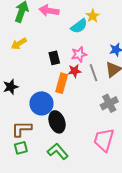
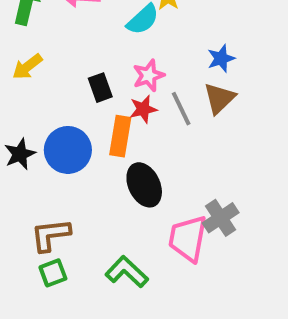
blue circle: (41, 103) -> (68, 150), moved
gray cross: (109, 103) -> (221, 218), moved
black ellipse: (57, 122) -> (144, 185), moved
pink trapezoid: (104, 140) -> (188, 238), moved

